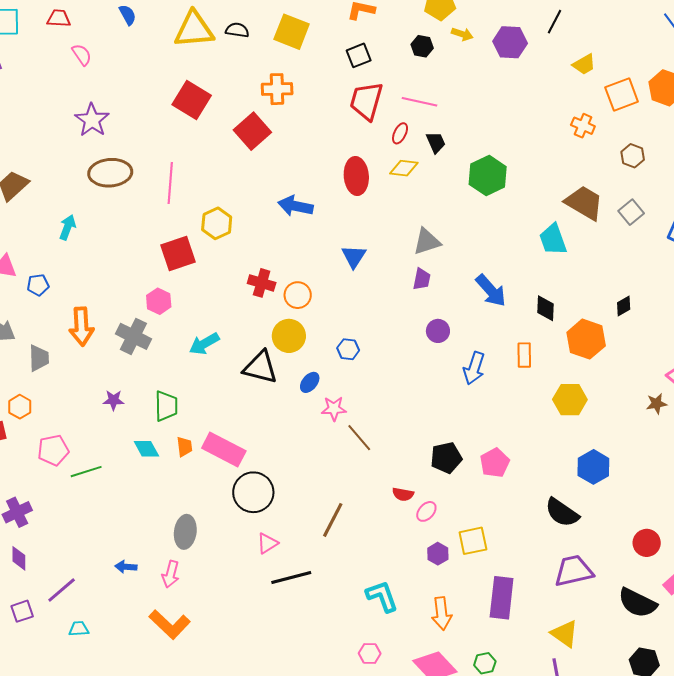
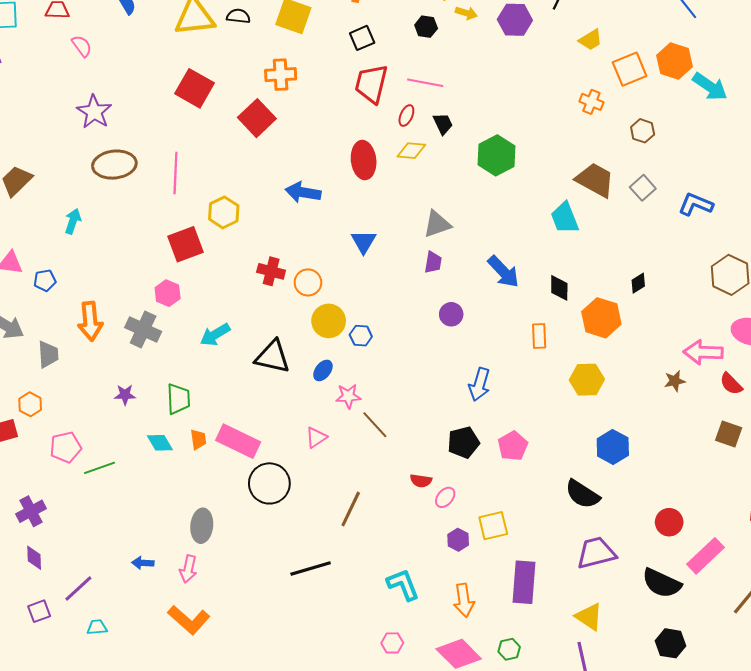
yellow circle: (289, 336) -> (329, 321), moved
blue arrow: (474, 368) -> (479, 384), moved
pink triangle: (267, 543) -> (316, 437), moved

